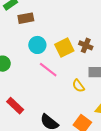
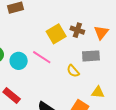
cyan circle: (37, 45) -> (19, 61), moved

